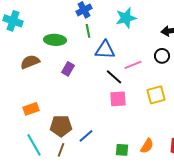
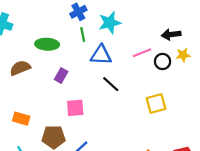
cyan star: (126, 18) -> (110, 23), moved
pink line: (133, 65) -> (142, 53), moved
pink square: (118, 99) -> (75, 108), moved
orange rectangle: (31, 109) -> (21, 119), turned 35

